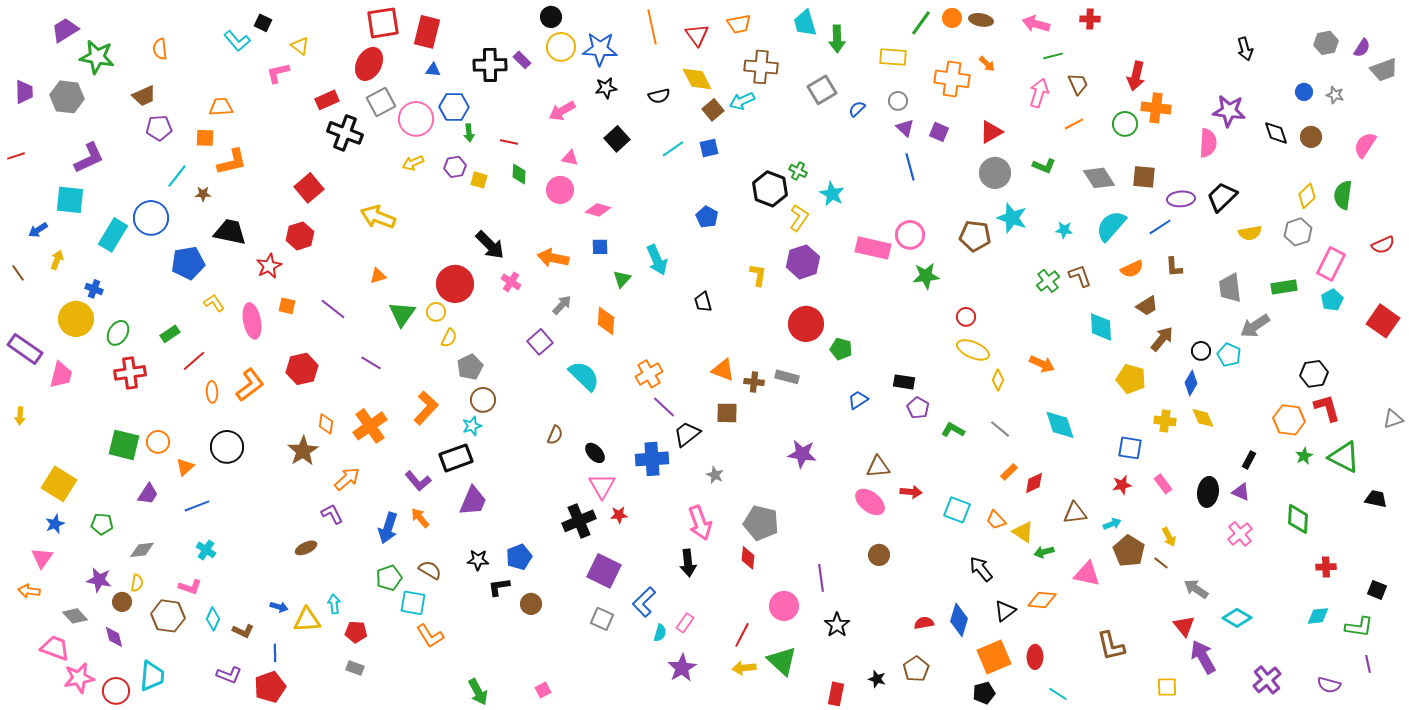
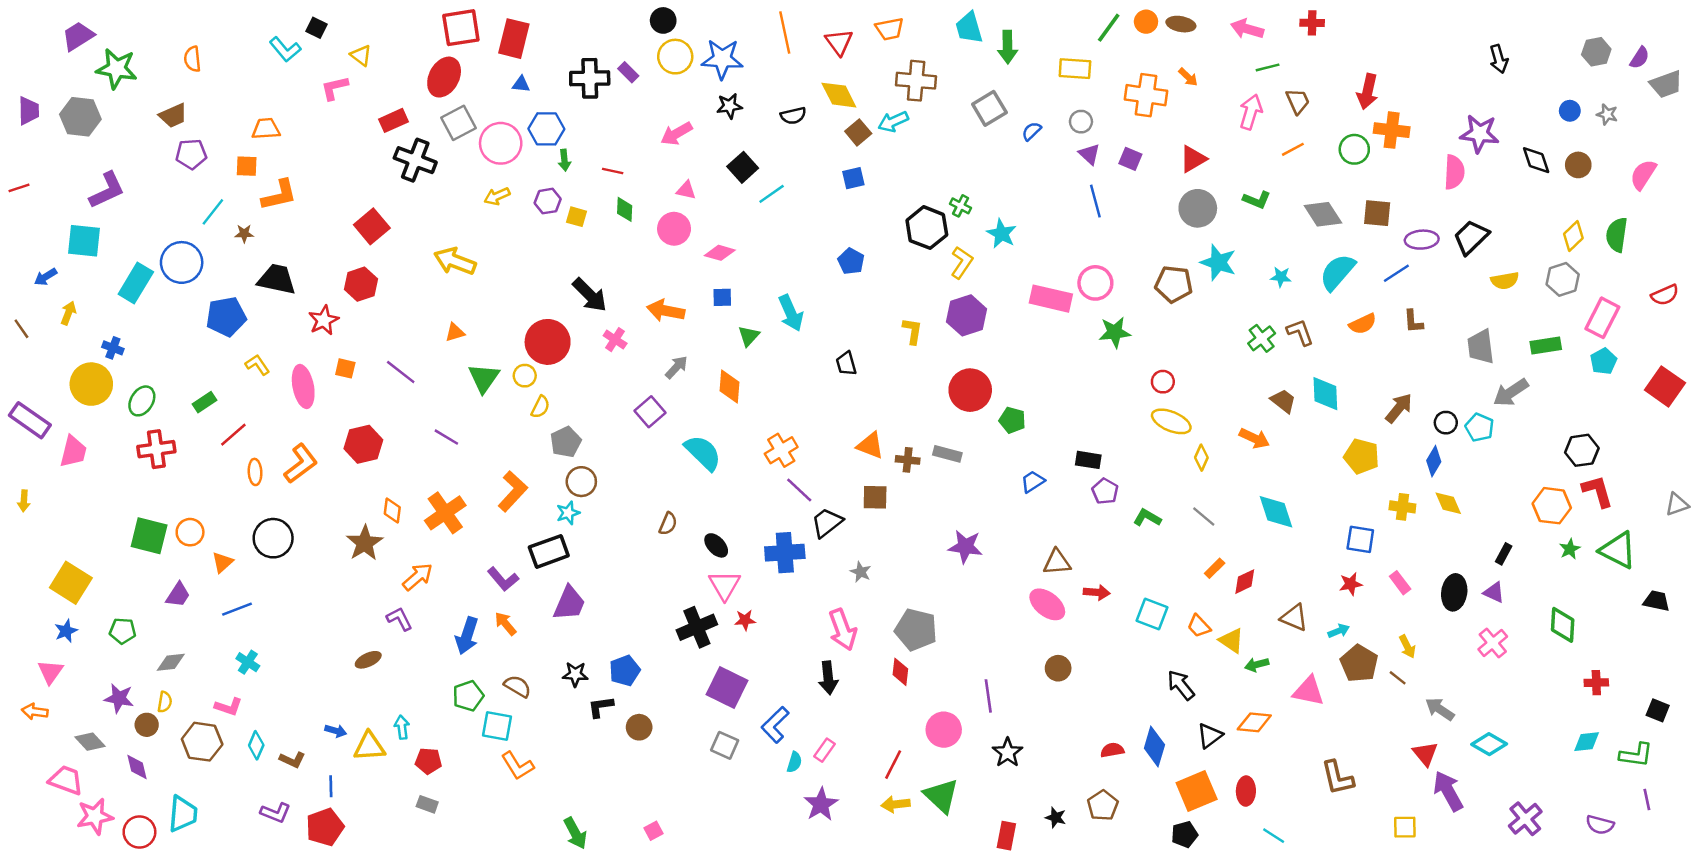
cyan line: (673, 149) -> (772, 194), moved
brown trapezoid: (1147, 306) -> (1283, 401), moved, turned -110
brown triangle: (1075, 513) -> (1294, 618), turned 30

